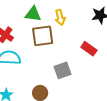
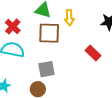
gray square: (62, 70) -> (46, 69), moved

